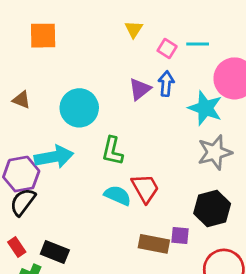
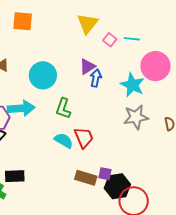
yellow triangle: (134, 29) -> (88, 24), size x1.6
blue arrow: (166, 84) -> (96, 78), moved
black hexagon: (212, 209) -> (117, 186), moved
black rectangle: (55, 252) -> (15, 176), turned -30

